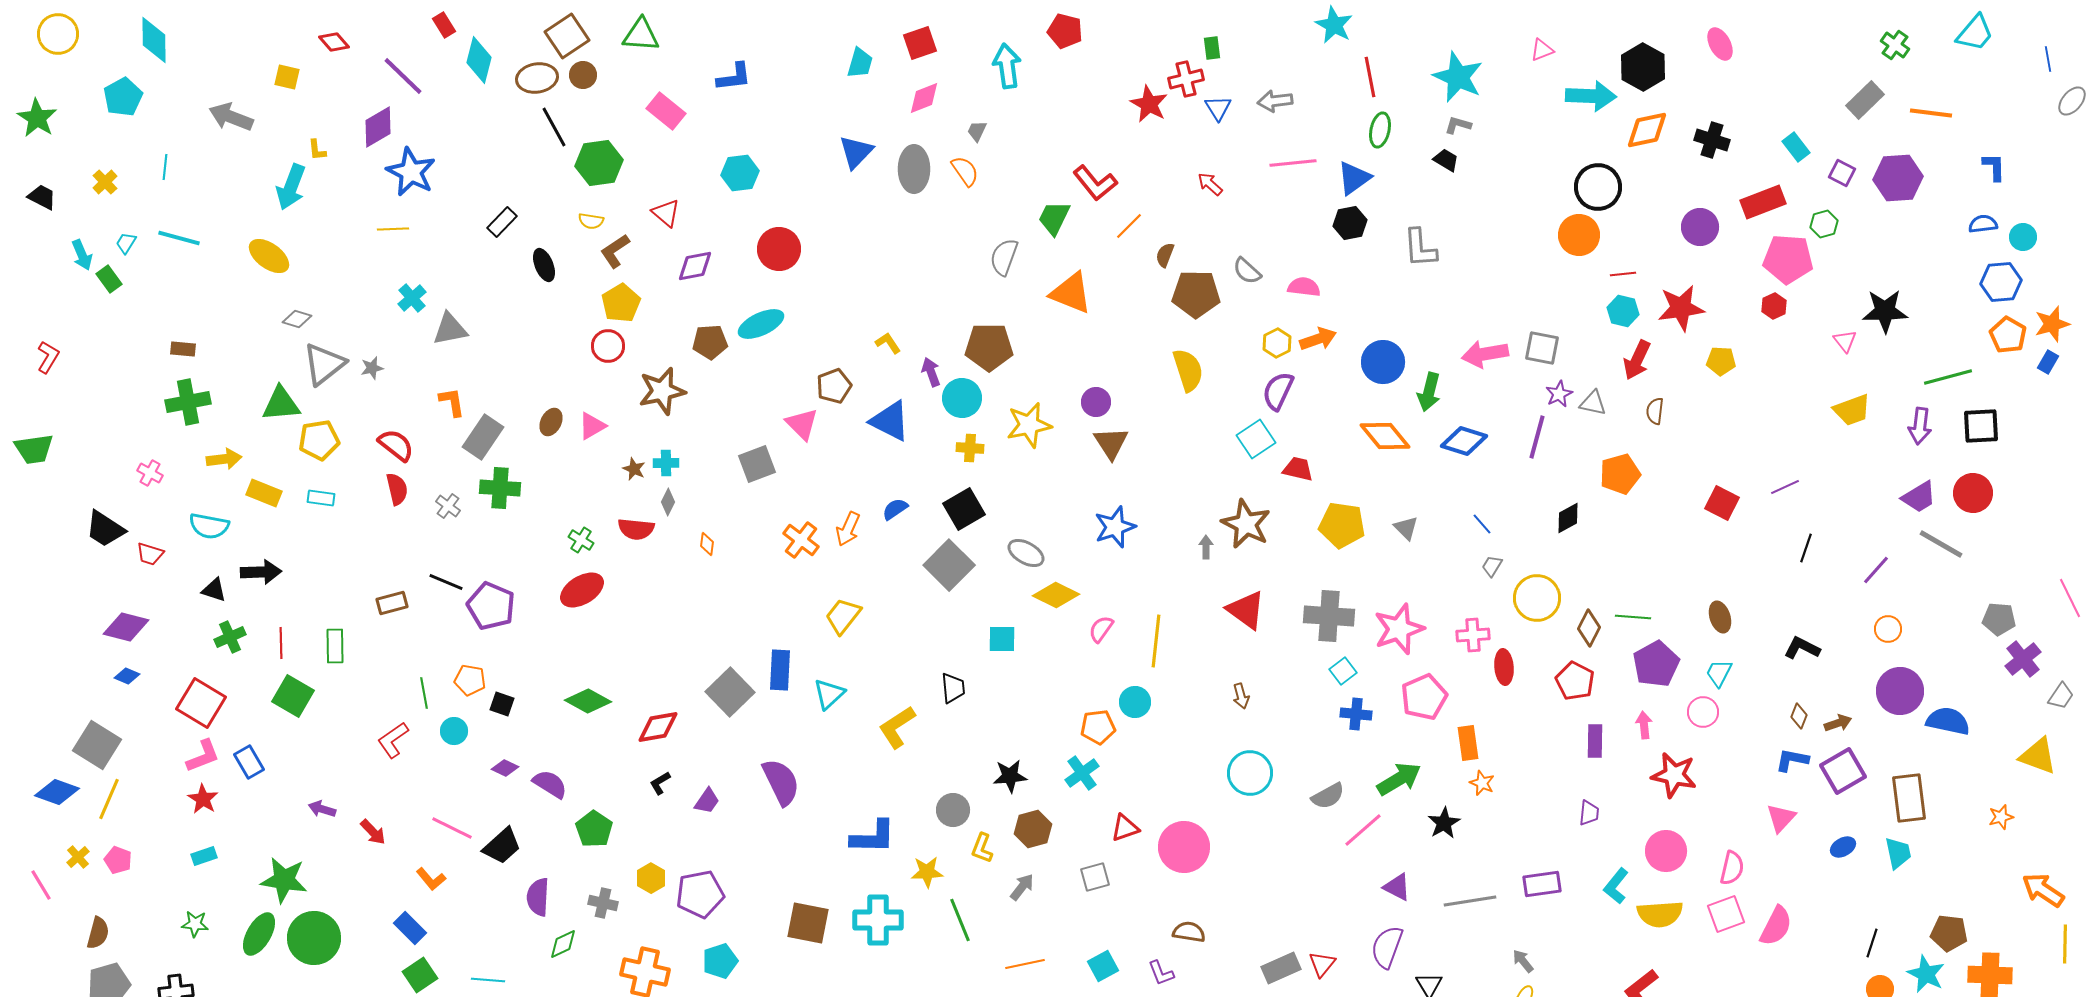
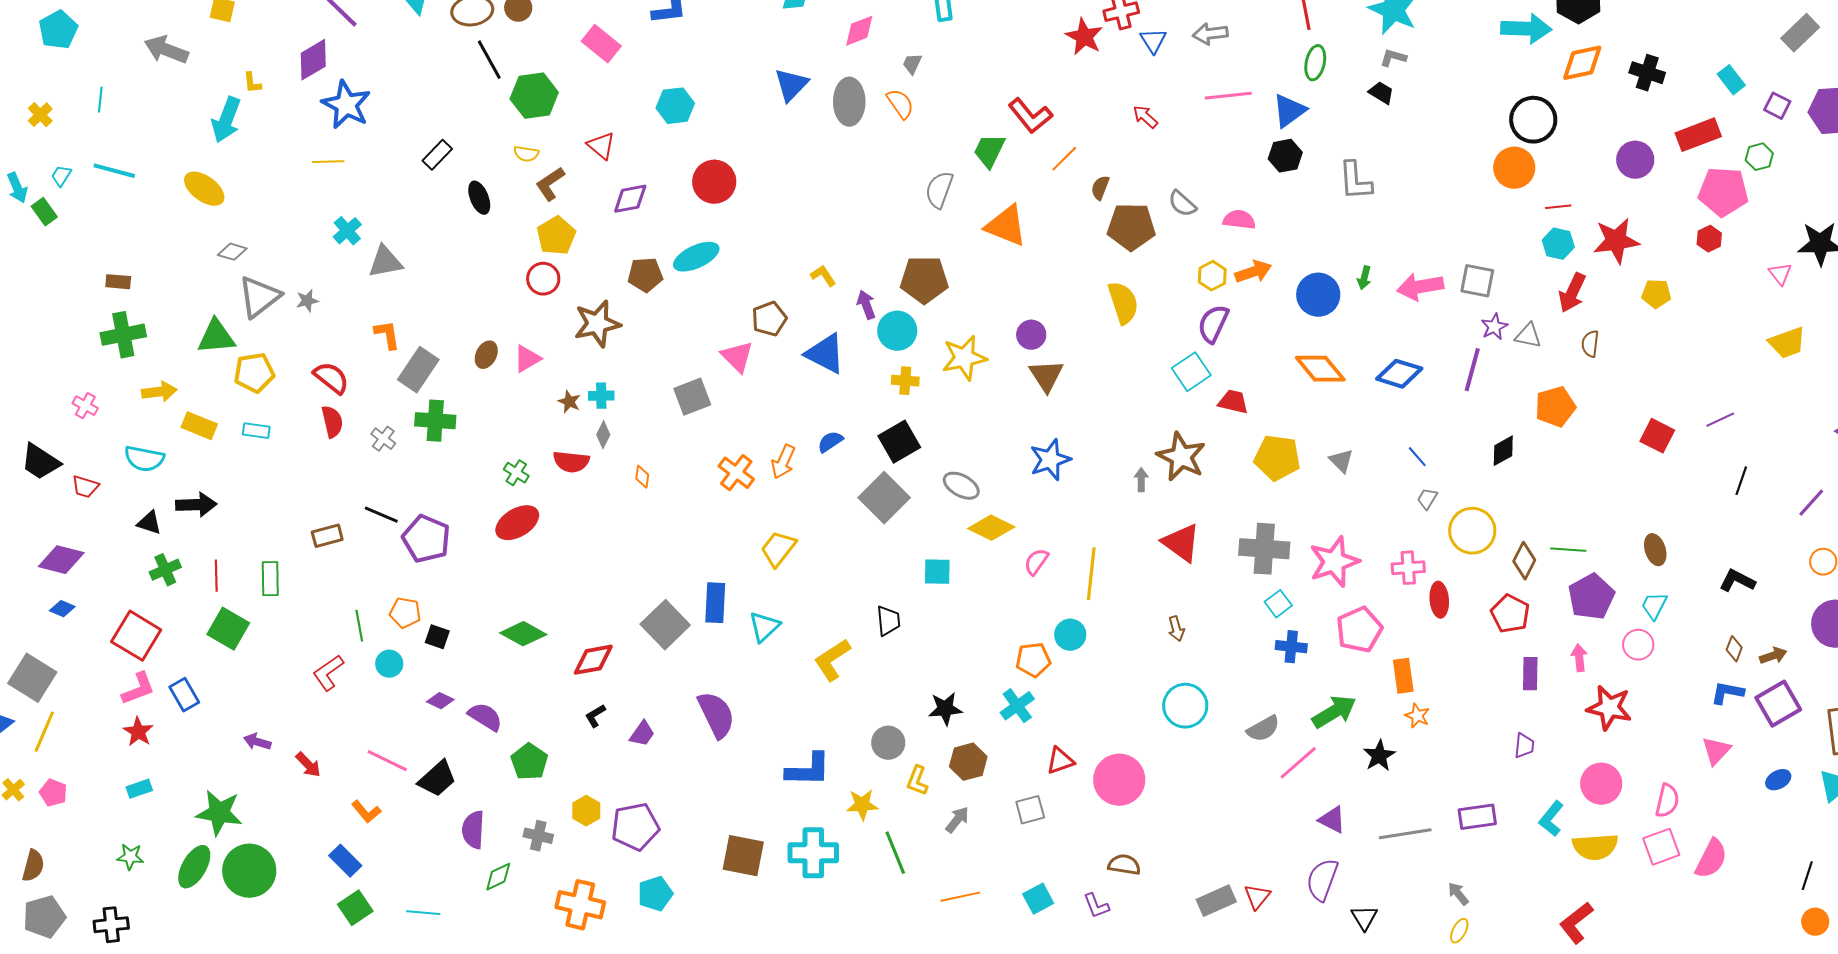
green arrow: (1429, 392) -> (1364, 278), moved, size x0.6

